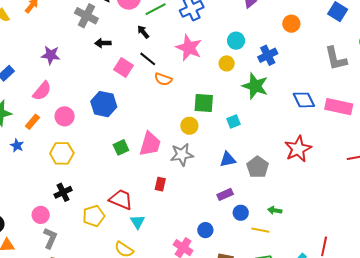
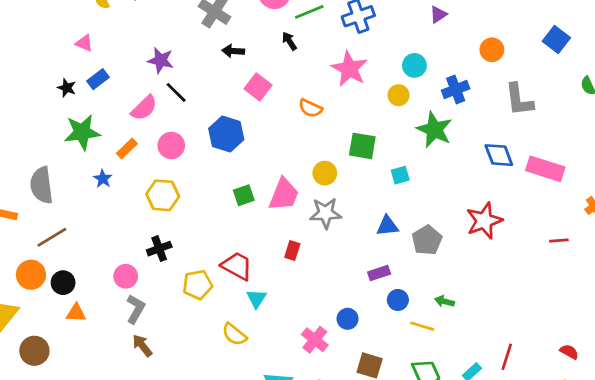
black line: (148, 59) -> (176, 92), moved
gray L-shape: (336, 59) -> (519, 100), moved
yellow circle: (189, 126) -> (325, 173), moved

